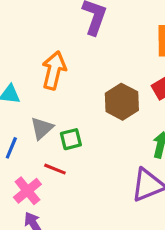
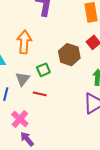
green square: (71, 139) -> (43, 70), moved
red line: (55, 169) -> (40, 94), moved

